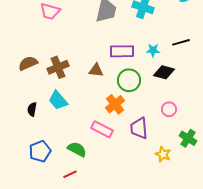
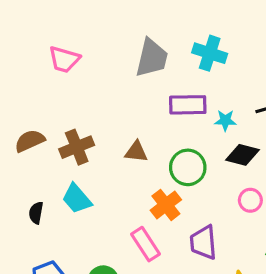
purple rectangle: (122, 51) -> (188, 105), moved
pink circle: (169, 109) -> (250, 200), moved
pink rectangle: (102, 129) -> (146, 244), turned 30

